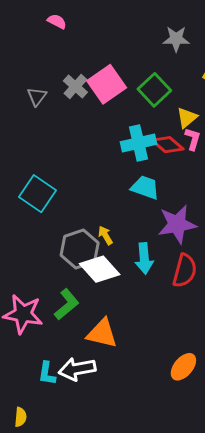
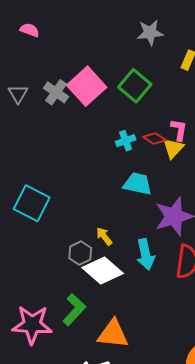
gray triangle: (37, 96) -> (18, 94), moved
yellow triangle: (187, 118) -> (173, 148), moved
cyan cross: (138, 143) -> (126, 141), size x0.6
red diamond: (167, 145) -> (154, 139), size x0.7
gray hexagon: (80, 249) -> (80, 253), size x0.6

